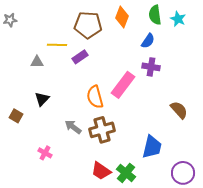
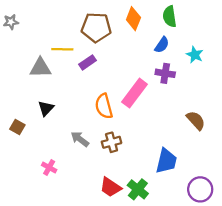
cyan star: (178, 19) -> (195, 55), moved
gray triangle: (37, 62) -> (40, 68), size x1.5
brown cross: (102, 130) -> (112, 142), size x0.7

